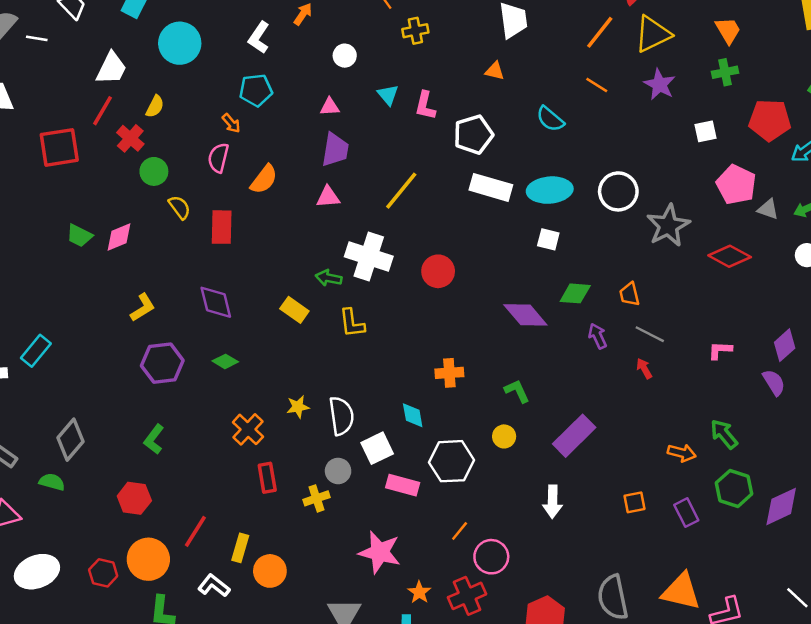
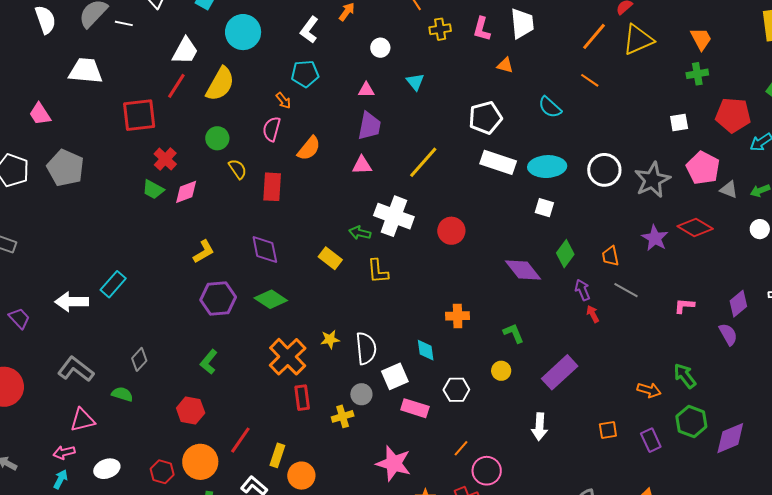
purple star: (660, 84) -> (655, 238), moved
yellow semicircle: (155, 106) -> (220, 84), size x1.8
pink L-shape: (425, 106) -> (482, 29), moved
red cross: (130, 138) -> (165, 159), moved
gray star: (668, 226) -> (652, 180), moved
green diamond: (575, 293) -> (565, 254), turned -60
green diamond: (225, 361) -> (271, 299), size x1.5
red arrow: (644, 368) -> (593, 314), moved
orange cross: (248, 429) -> (288, 357), size x1.4
gray diamond: (71, 440) -> (139, 359), size x0.7
white hexagon: (451, 461) -> (456, 390), size x0.7
white ellipse: (37, 572) -> (107, 469), size x0.7

